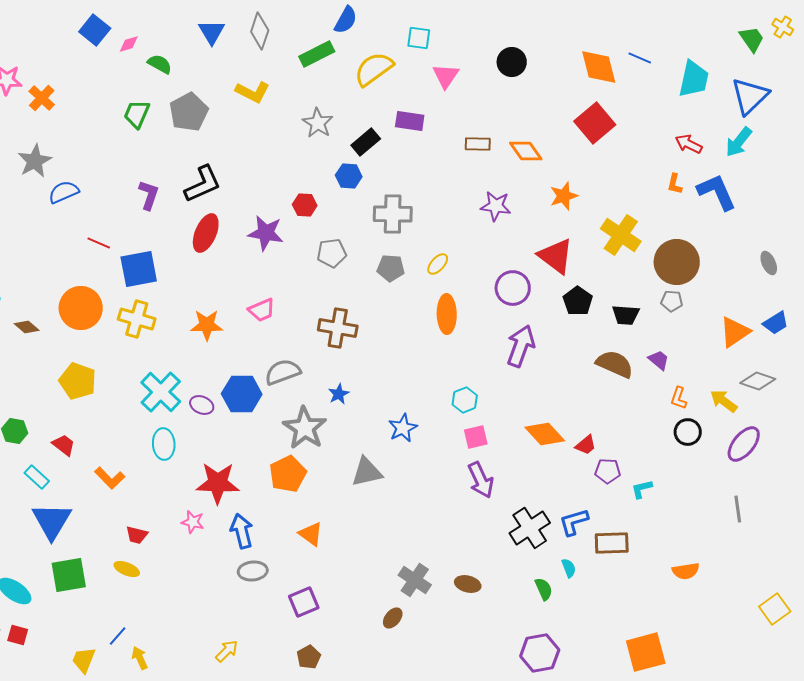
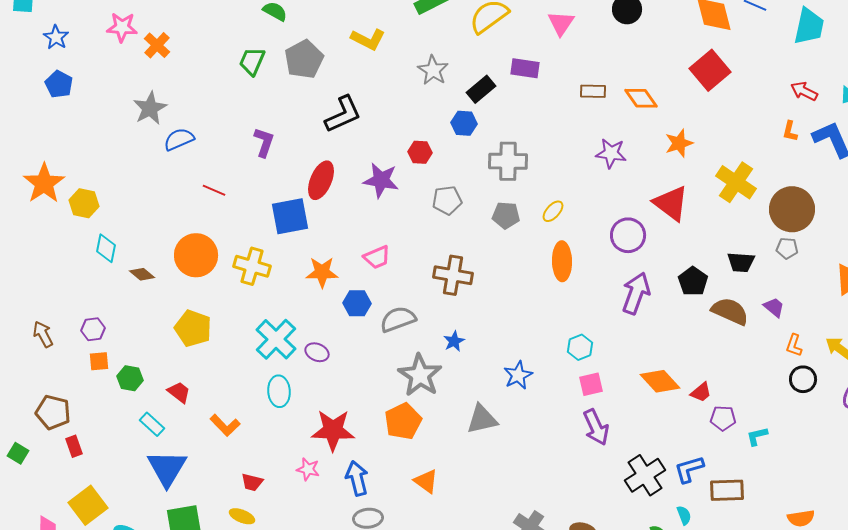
black L-shape: (203, 184) -> (343, 114), moved
blue square: (139, 269) -> (290, 216), moved
black pentagon: (578, 301) -> (693, 281), moved
blue hexagon: (242, 394) -> (357, 303), moved, size x0.7

